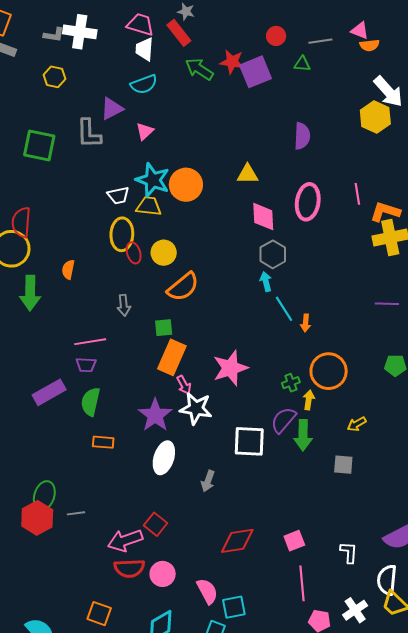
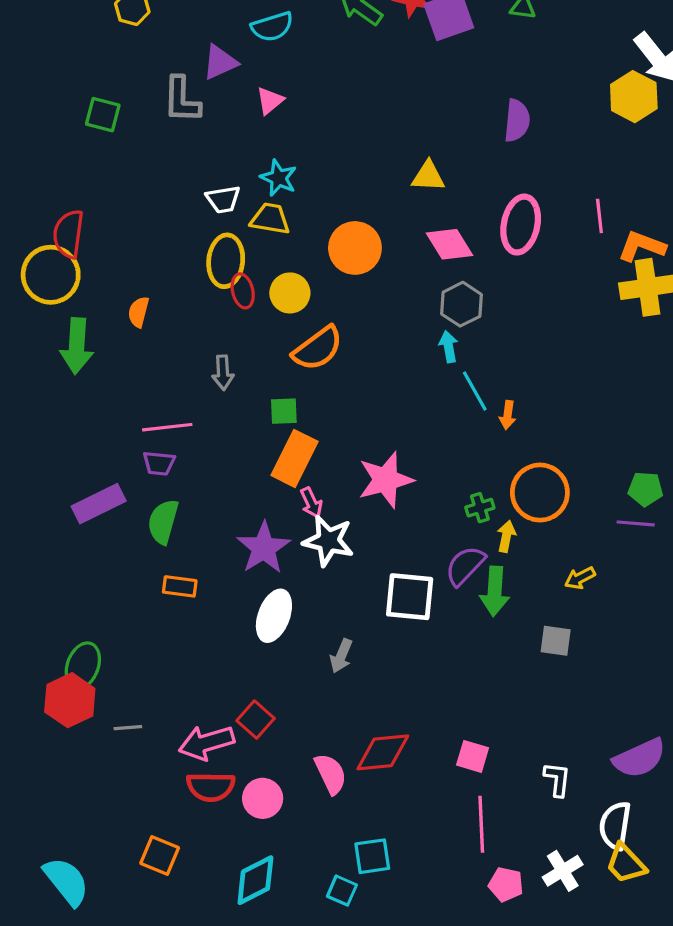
green square: (39, 146) -> (103, 115), size x0.7
cyan star: (153, 180) -> (279, 178), size x0.7
orange circle: (186, 185) -> (355, 248), moved
pink diamond: (263, 217) -> (450, 244), turned -32
purple line: (387, 304) -> (636, 523), moved
gray line: (76, 513) -> (128, 728), moved
pink square: (294, 541) -> (473, 756), turned 35
pink semicircle: (207, 591) -> (331, 774), moved

